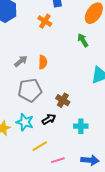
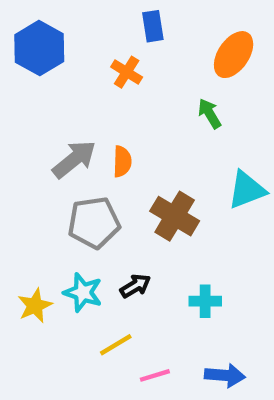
gray arrow: (21, 61) -> (74, 159), size x1.5
brown cross: (63, 100) -> (175, 216), moved, size x1.5

